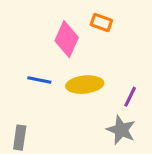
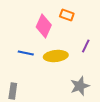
purple line: (130, 97) -> (86, 46), moved
gray star: (121, 130) -> (80, 86), turned 30

